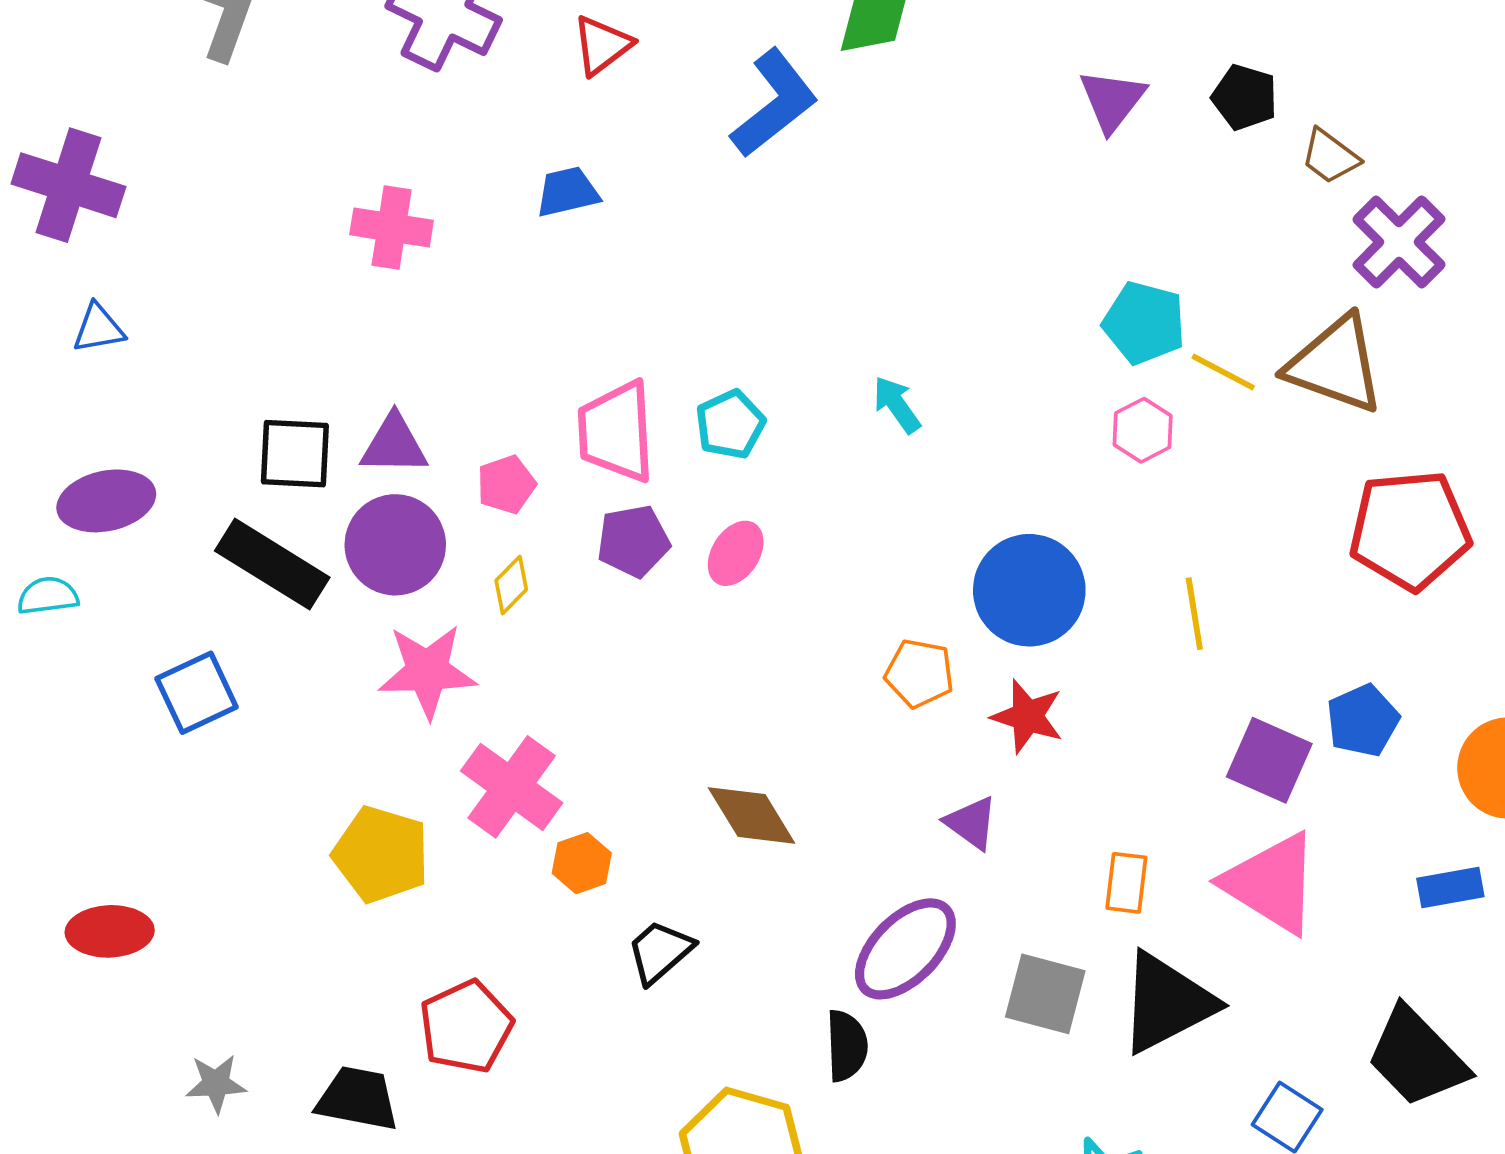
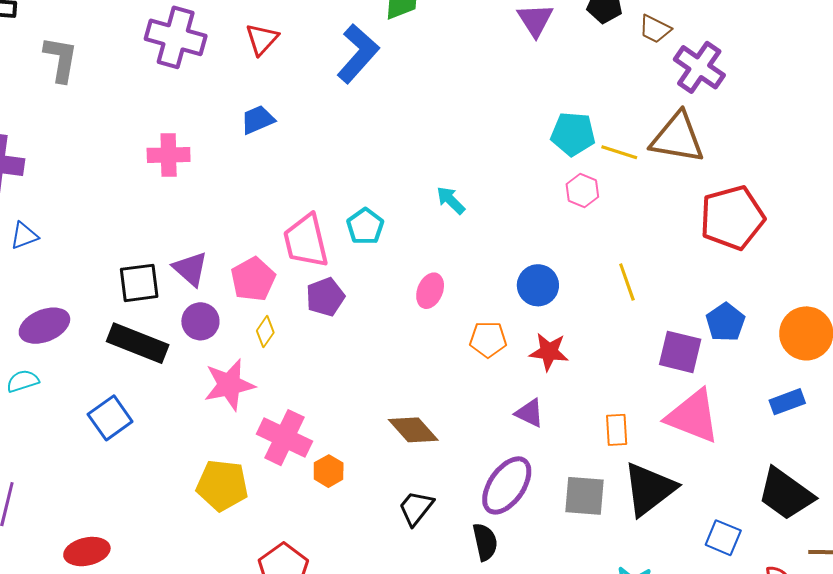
purple triangle: (394, 445) -> (190, 269), turned 51
pink pentagon: (506, 484) -> (253, 279), size x1.4
purple circle: (395, 545) -> (200, 321), size x0.7
pink ellipse: (736, 553) -> (430, 291), moved
blue circle: (1029, 590) -> (538, 285), size x0.7
black trapezoid: (660, 952) -> (416, 508), moved

